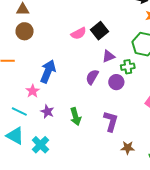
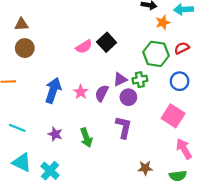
purple triangle: (108, 56) -> (120, 79), moved
pink star: (33, 91) -> (81, 92), moved
cyan line: (19, 111) -> (17, 128), moved
purple L-shape: (111, 121) -> (124, 127), moved

